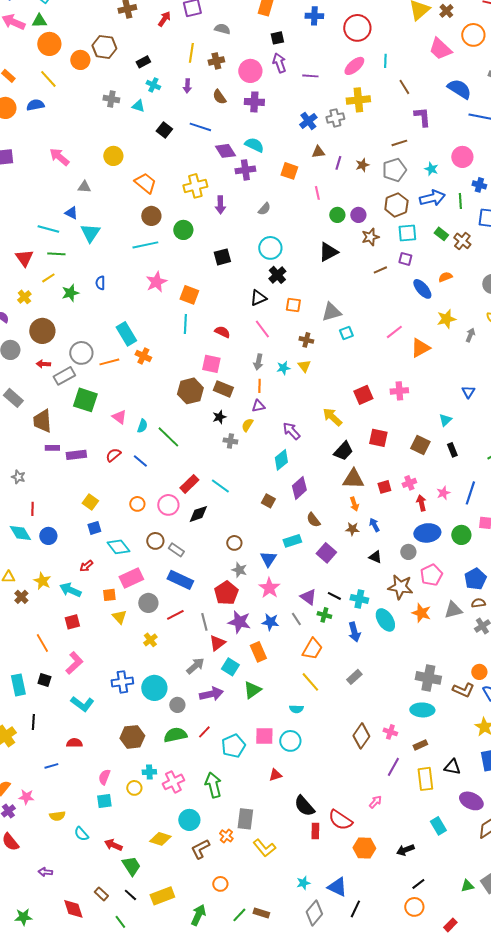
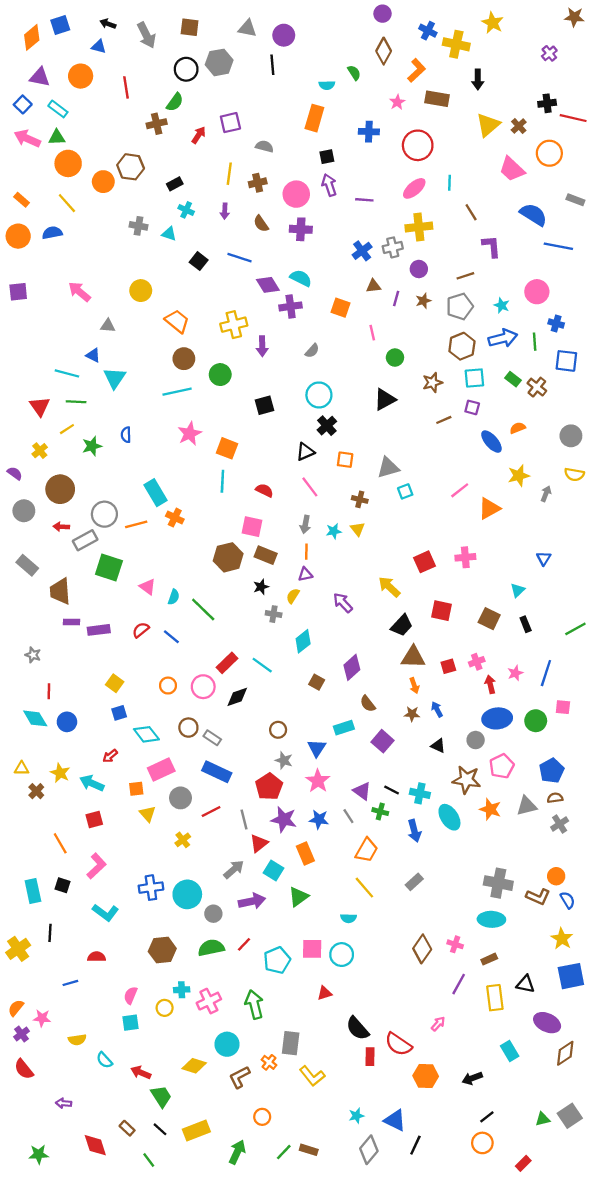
purple circle: (358, 215) -> (419, 269), moved
cyan diamond: (281, 460) -> (303, 641), moved

